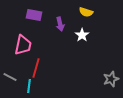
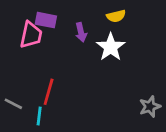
yellow semicircle: (86, 12) -> (116, 16), turned -32
white star: (82, 35) -> (111, 47), size x1.5
pink trapezoid: (23, 45) -> (31, 35), moved

